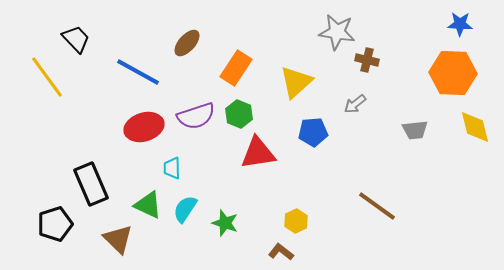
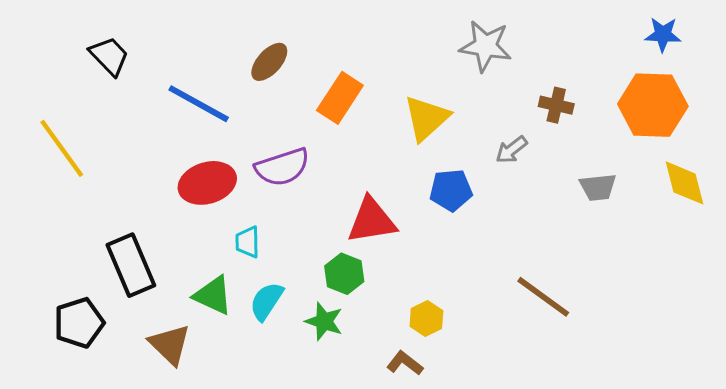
brown cross: (367, 60) -> (556, 105), moved
yellow line: (47, 77) -> (62, 148), moved
green hexagon: (239, 114) -> (344, 274), moved

